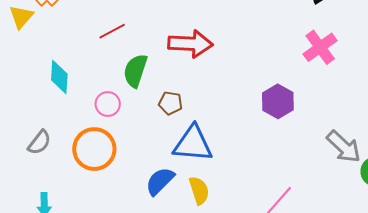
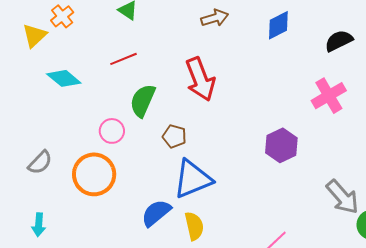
red arrow: (190, 44) -> (200, 79), turned 60
cyan diamond: (59, 77) -> (64, 78), moved, turned -60
blue triangle: (193, 144) -> (193, 179), turned -33

